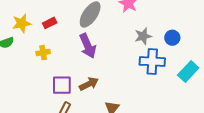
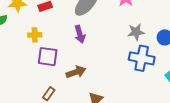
purple arrow: (88, 46) -> (80, 34), size x0.7
purple square: (62, 85) -> (48, 57), moved

